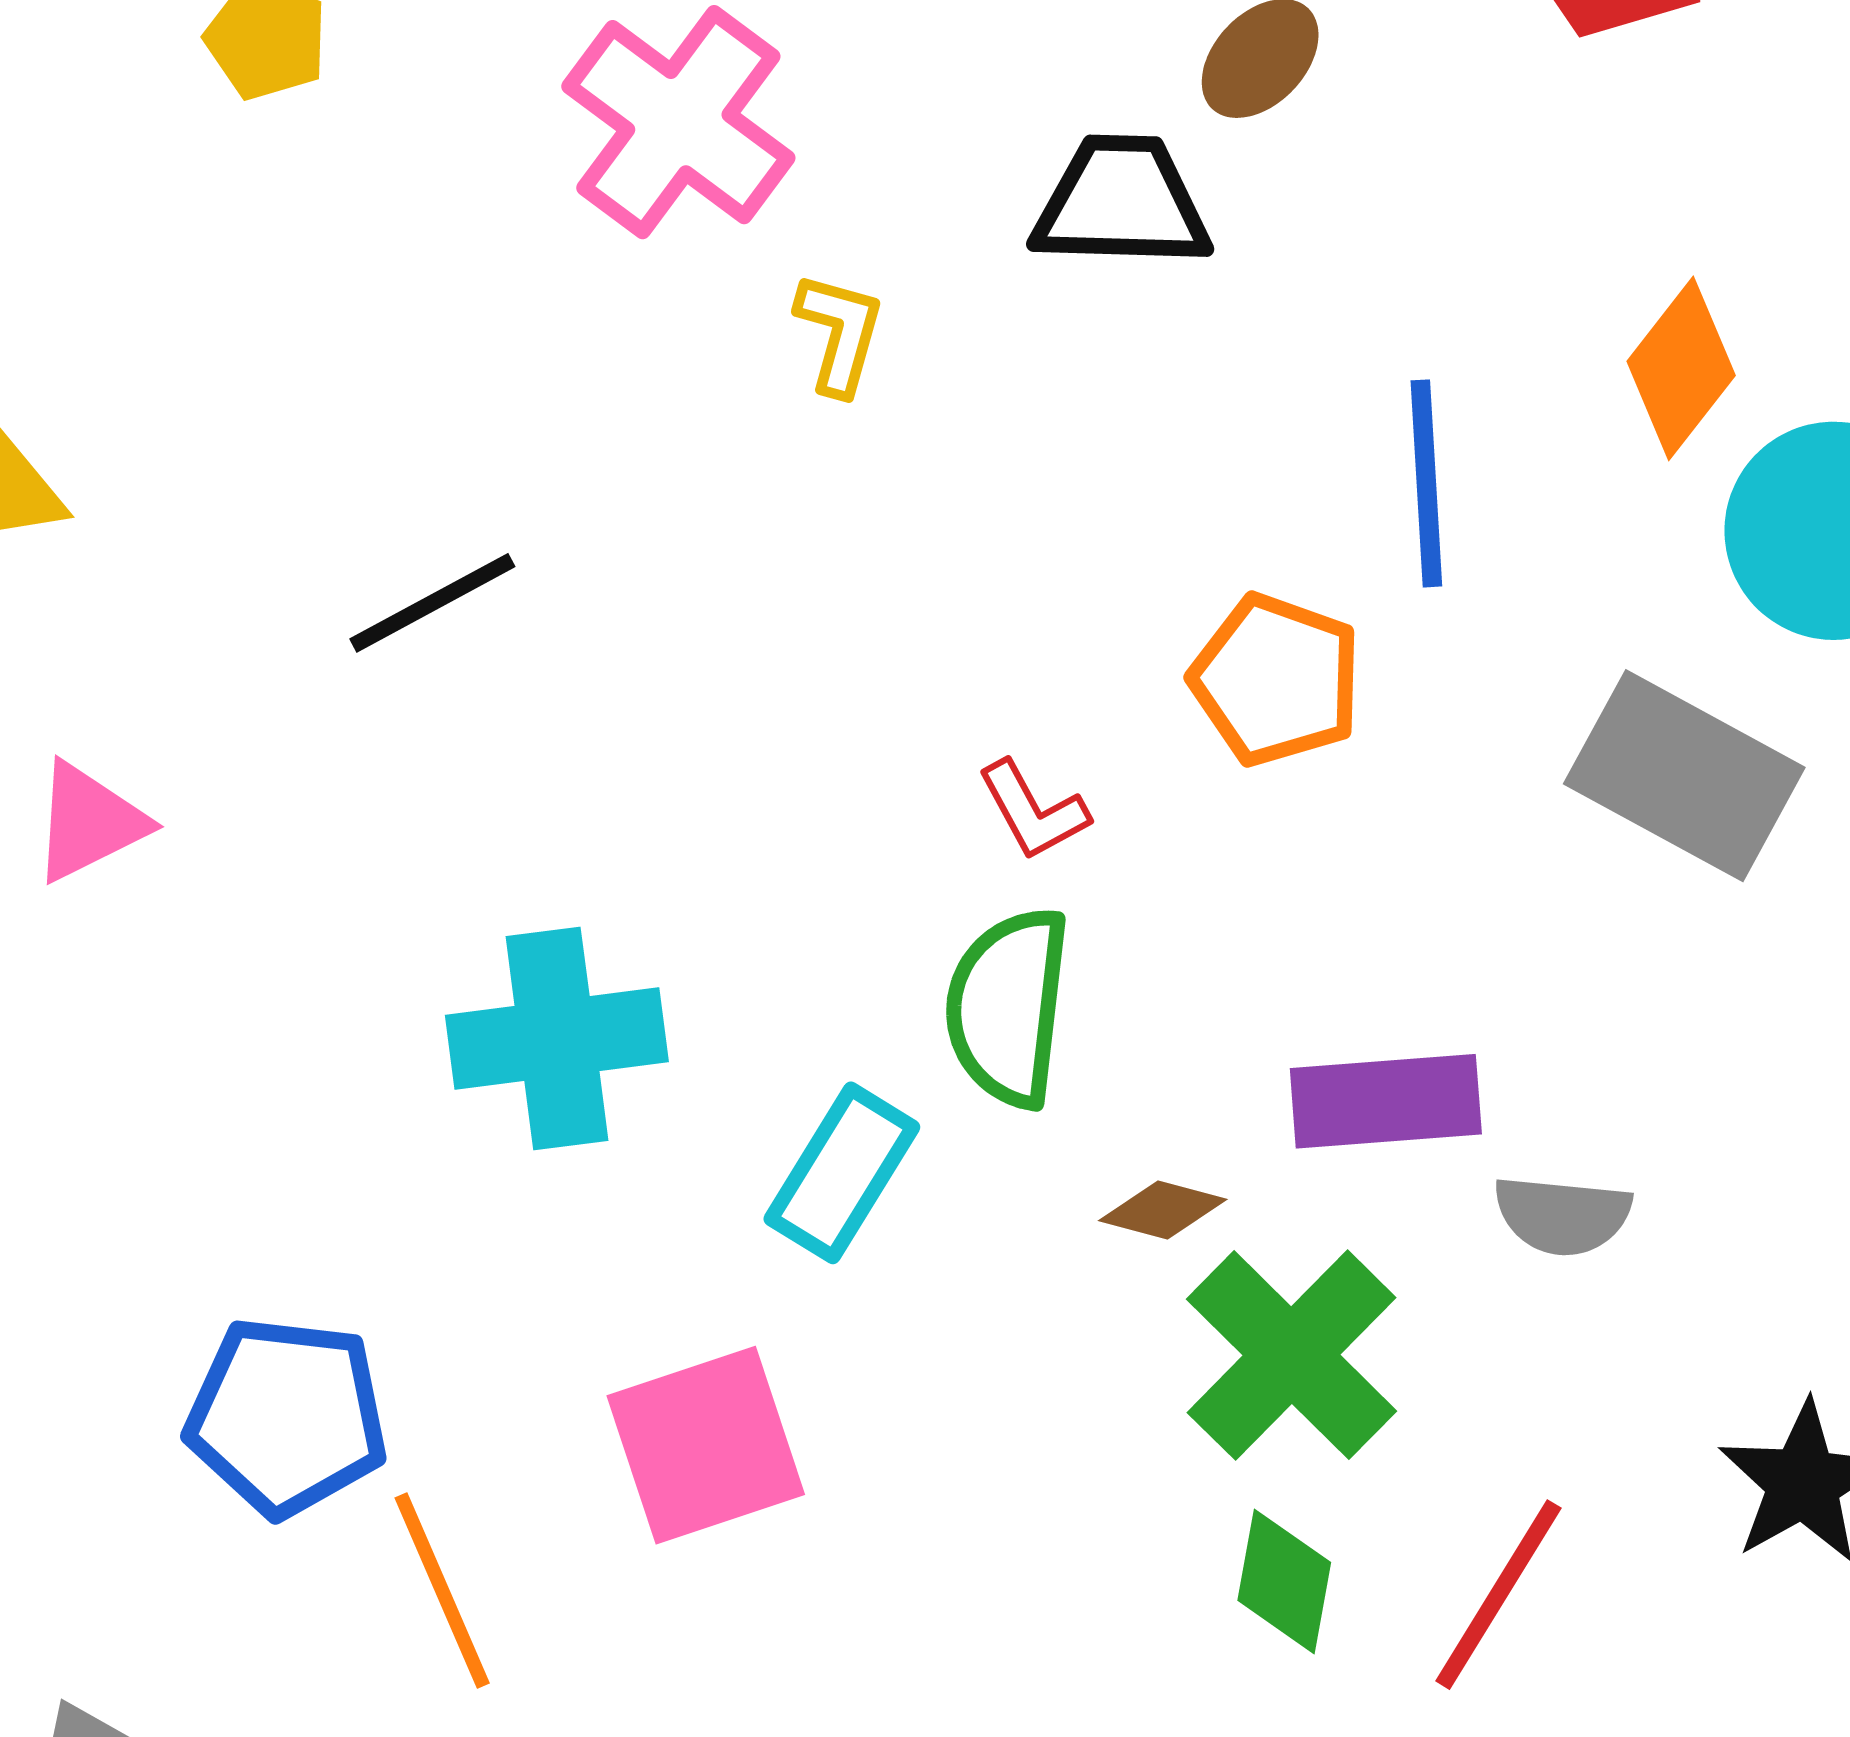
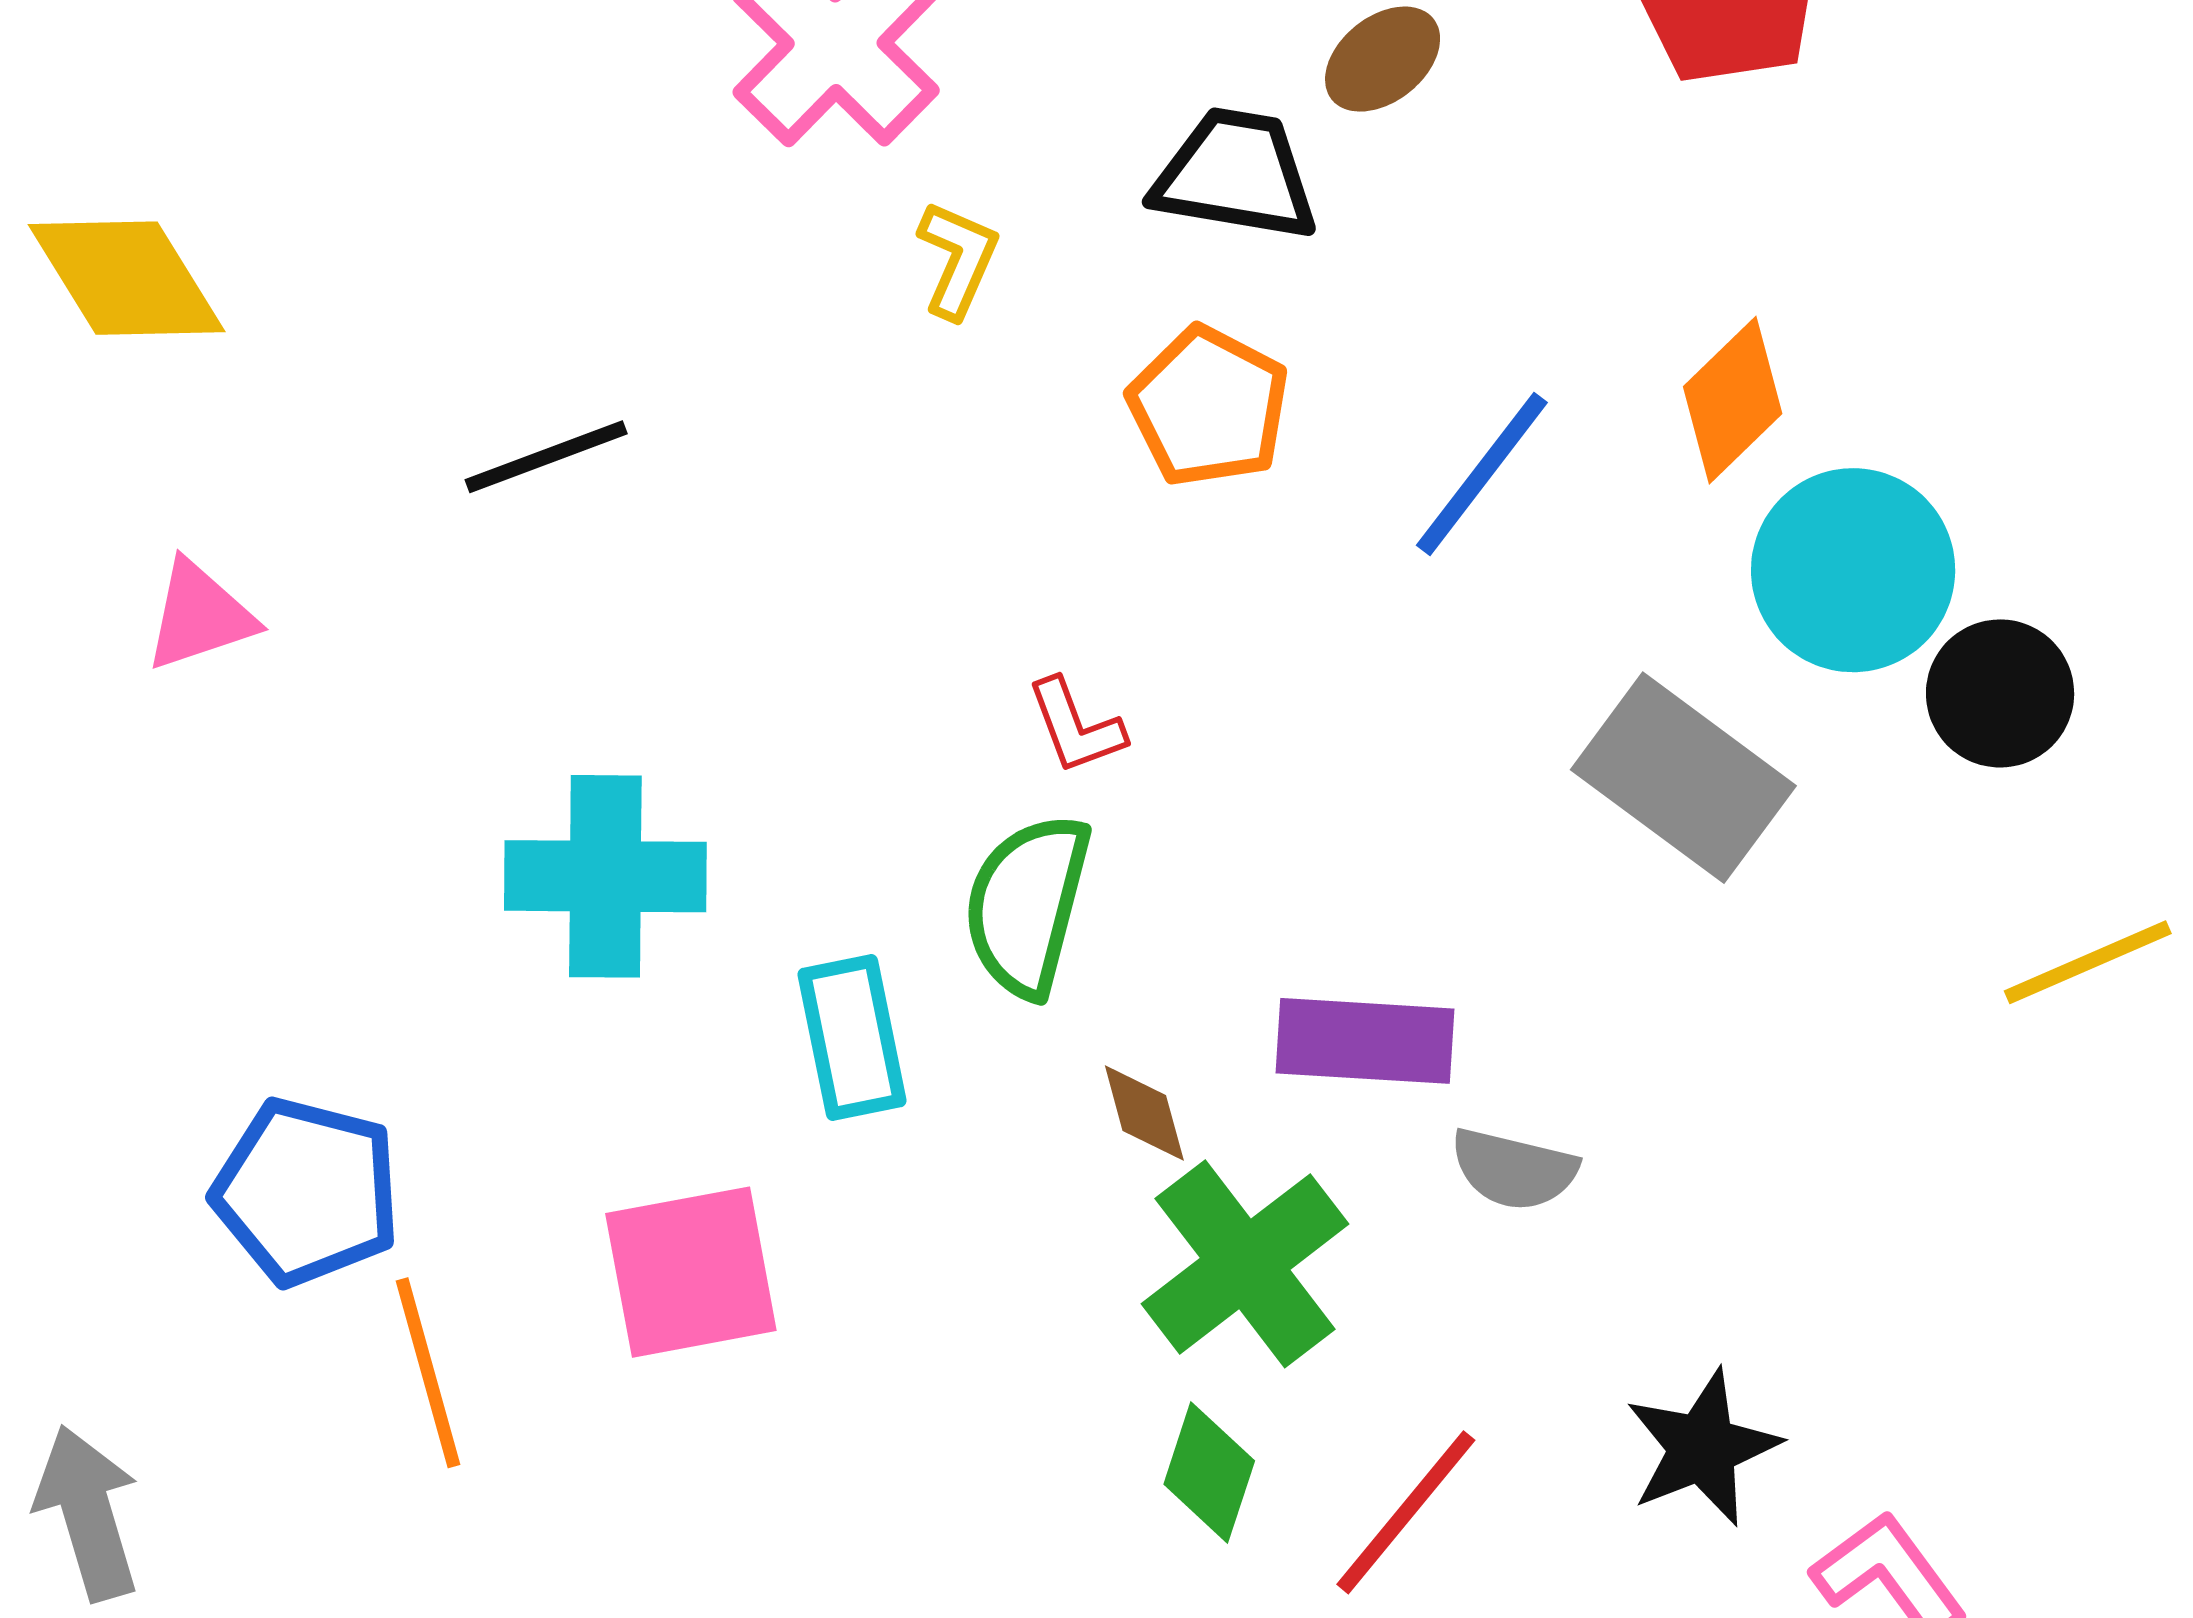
blue line: (1426, 483) -> (1482, 474), turned 33
orange pentagon: (1276, 680) -> (1208, 407), moved
cyan rectangle: (842, 1173) -> (852, 1037), turned -51
brown diamond: (1163, 1210) -> (1144, 1113), turned 52

